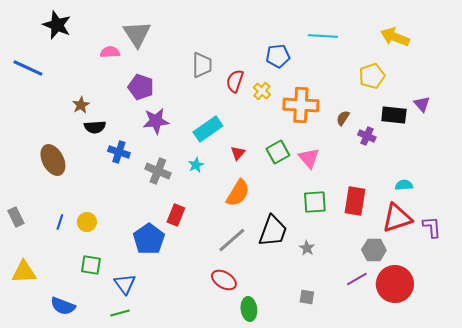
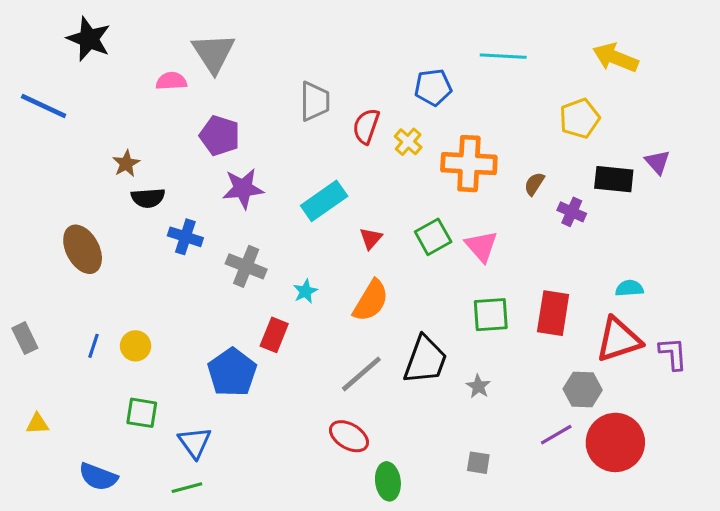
cyan star: (196, 165) -> (305, 291), moved
yellow triangle: (24, 272) -> (37, 424), size x0.6

